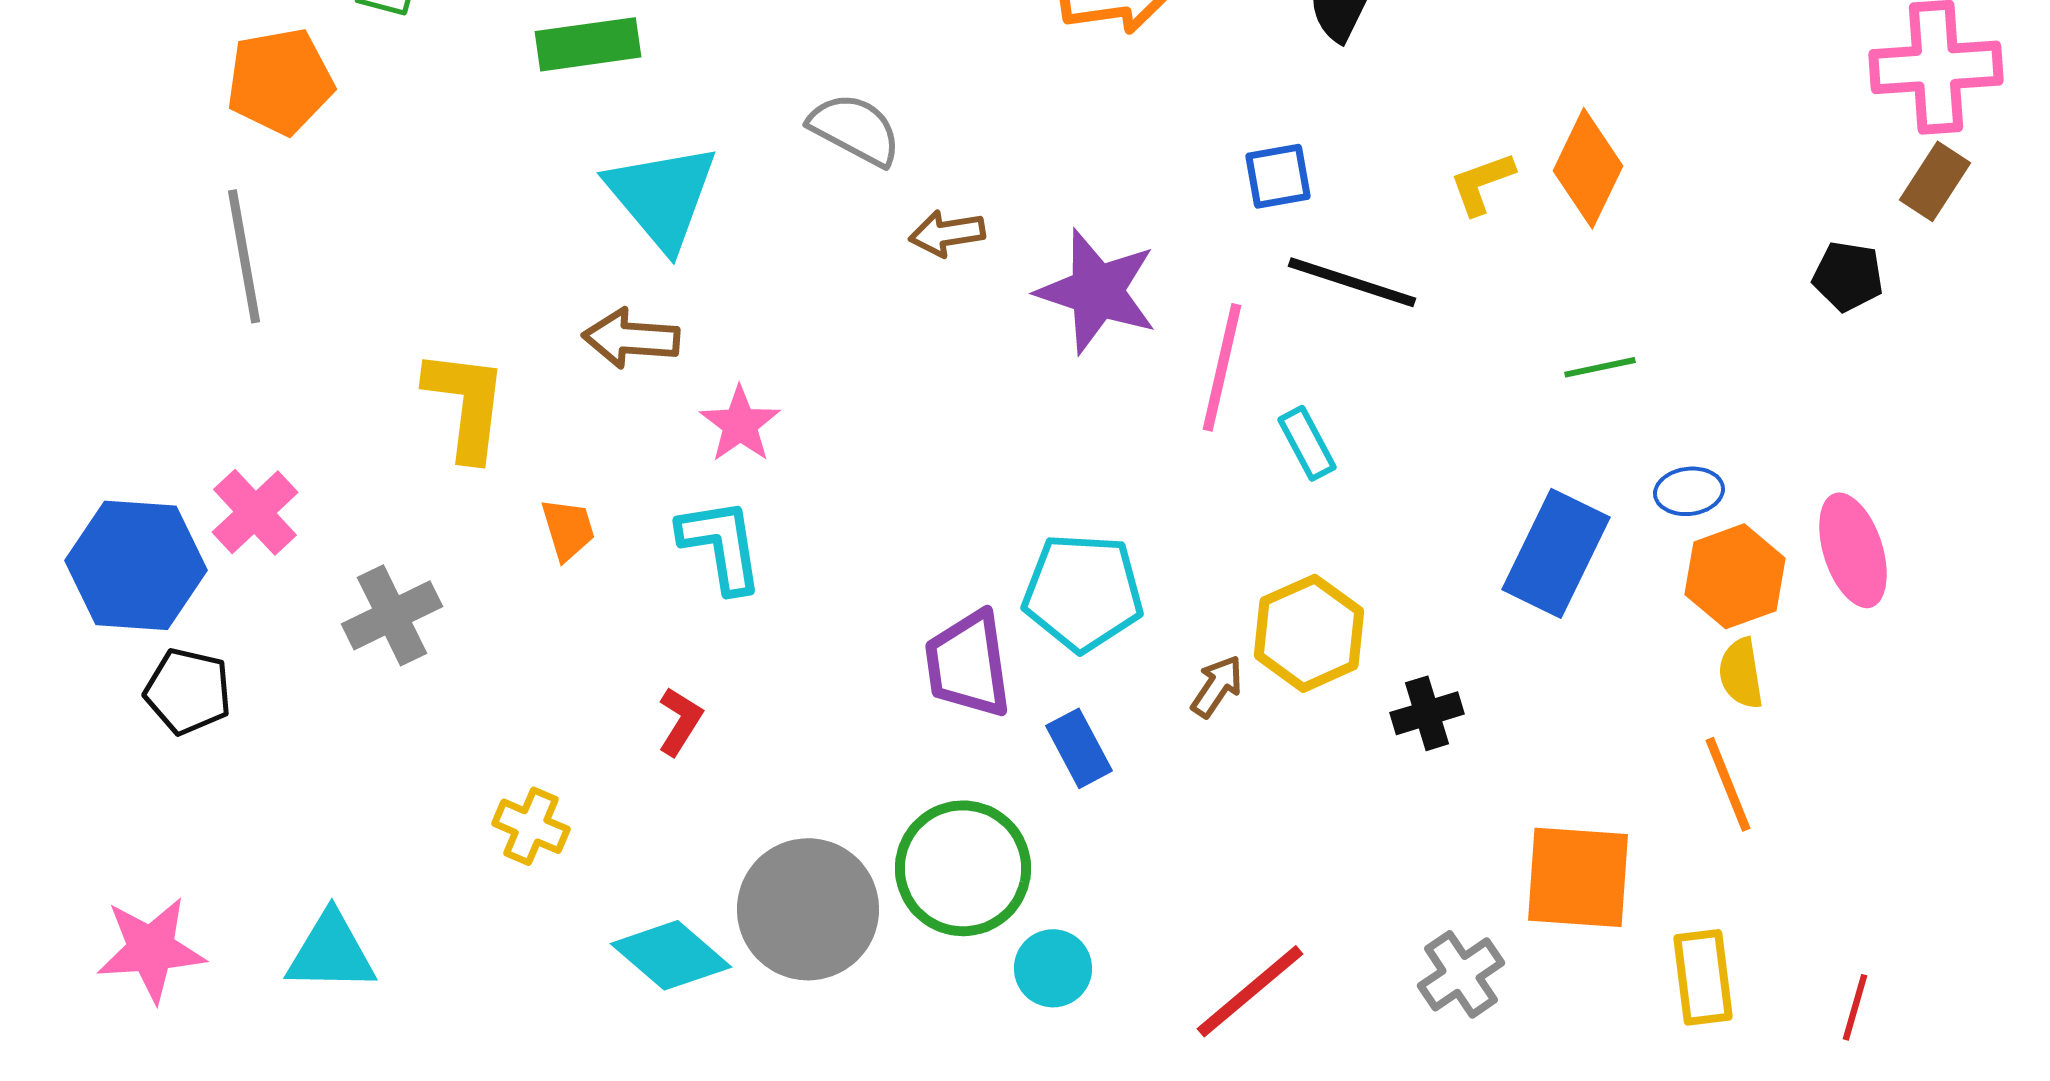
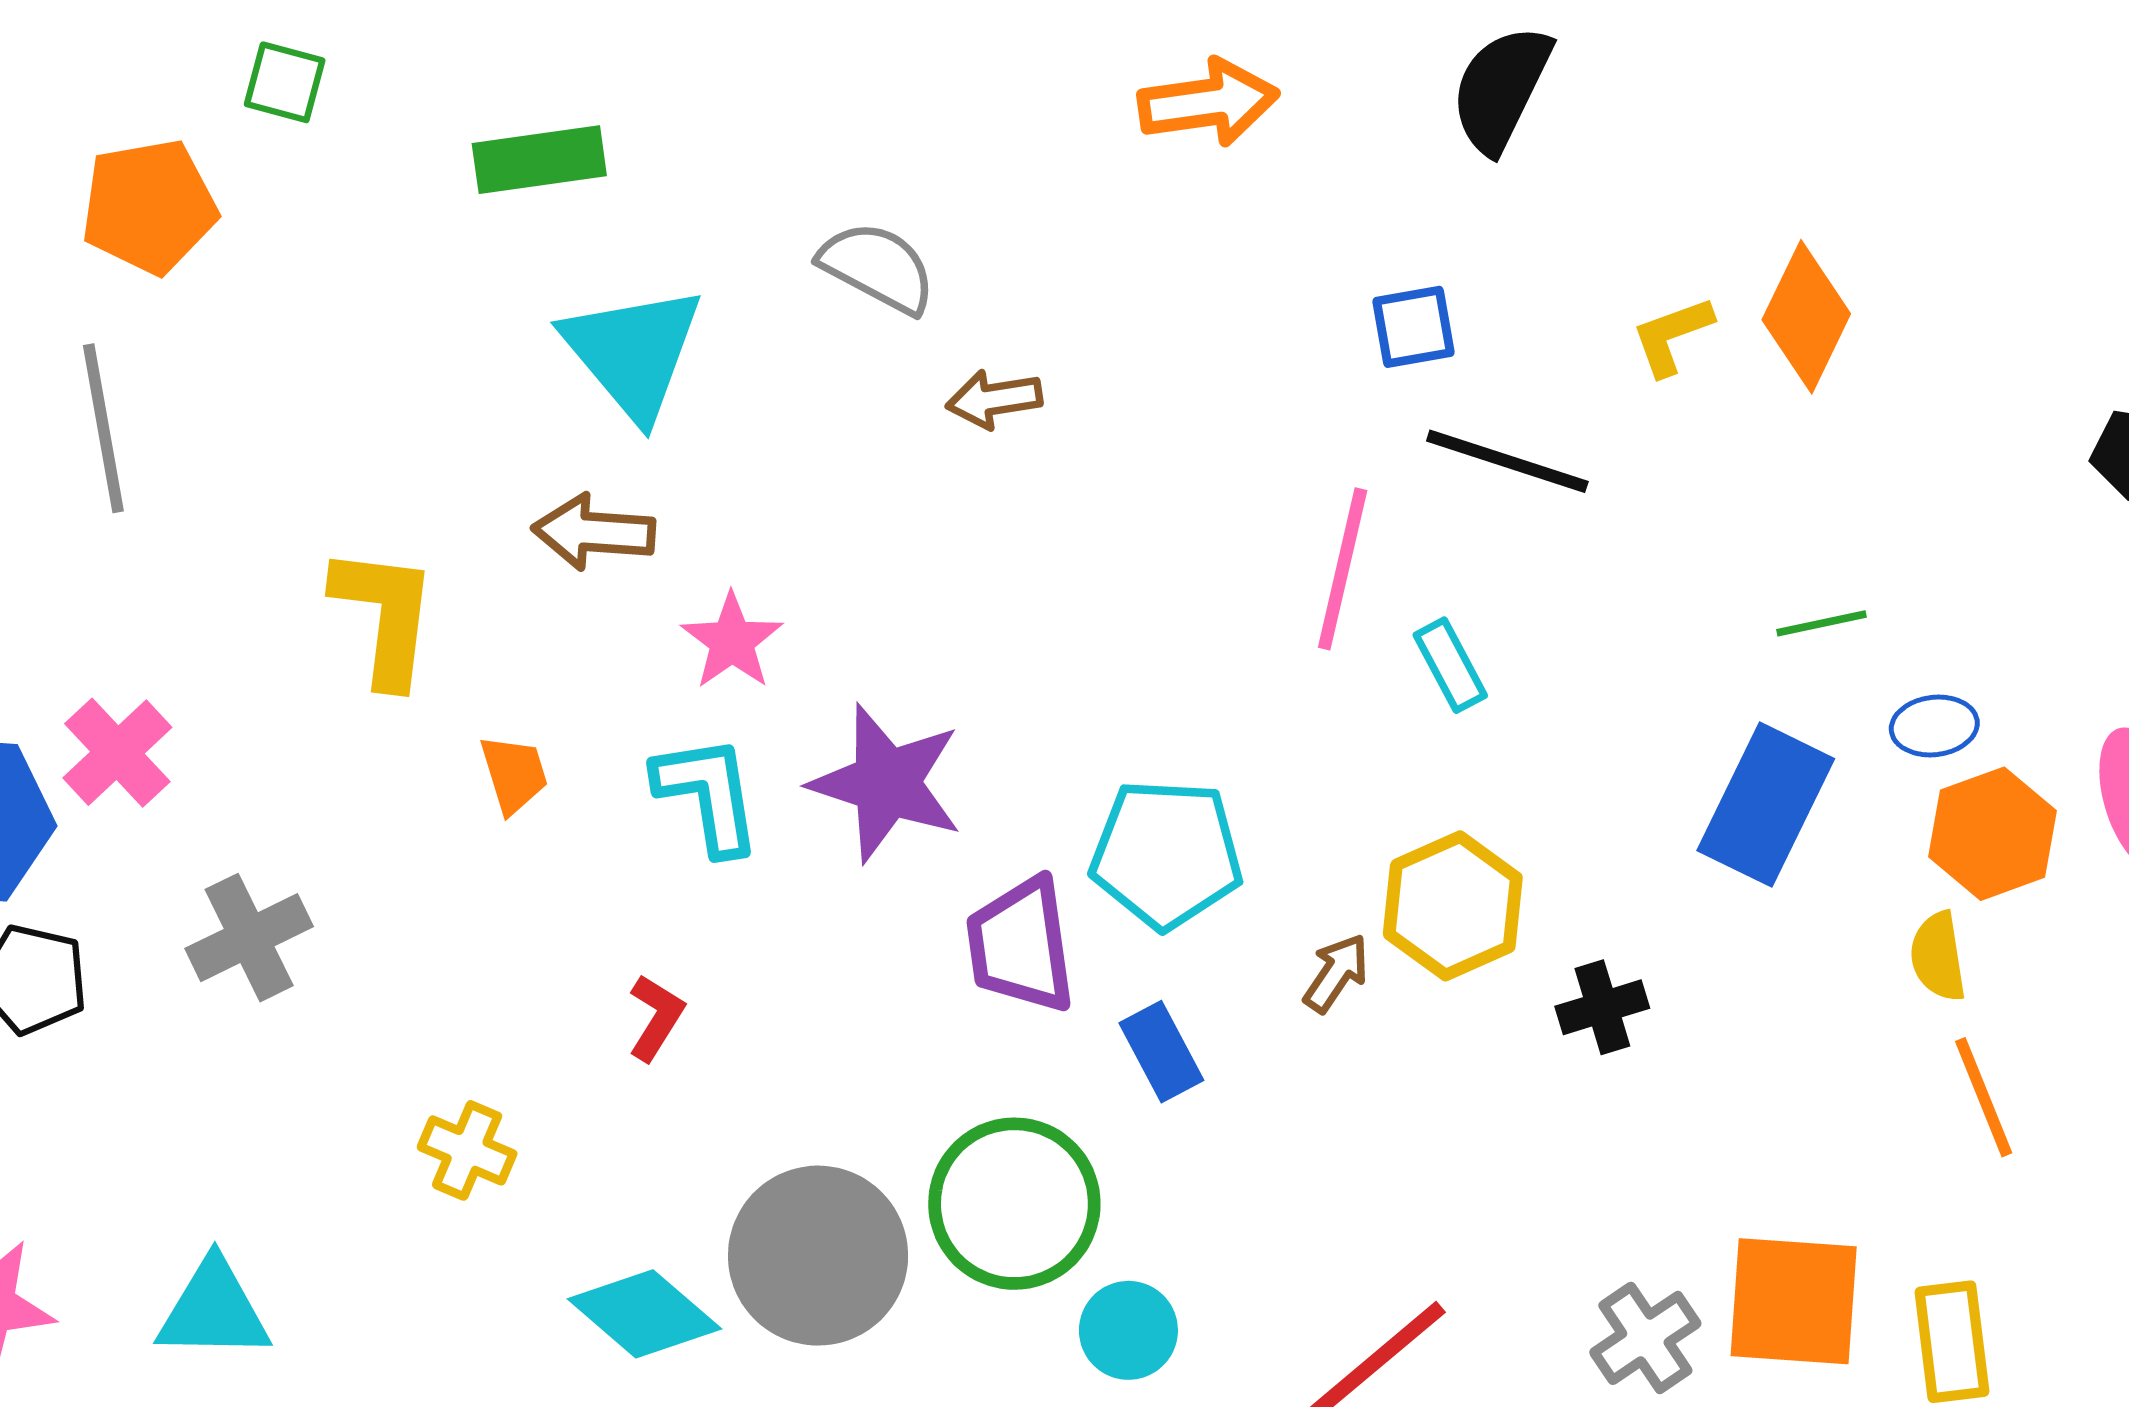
purple star: (1097, 291) -> (886, 783), moved
green line: (1600, 367) -> (1821, 623), moved
gray cross: (392, 615) -> (249, 938), moved
yellow semicircle: (1741, 673) -> (1938, 957), moved
orange square: (1578, 877) -> (1794, 1301), moved

